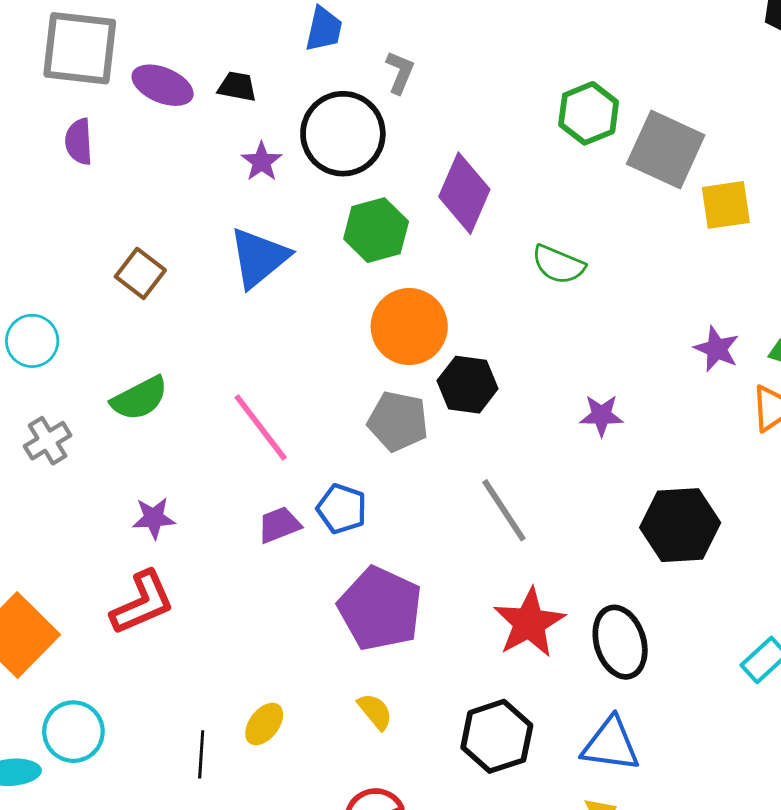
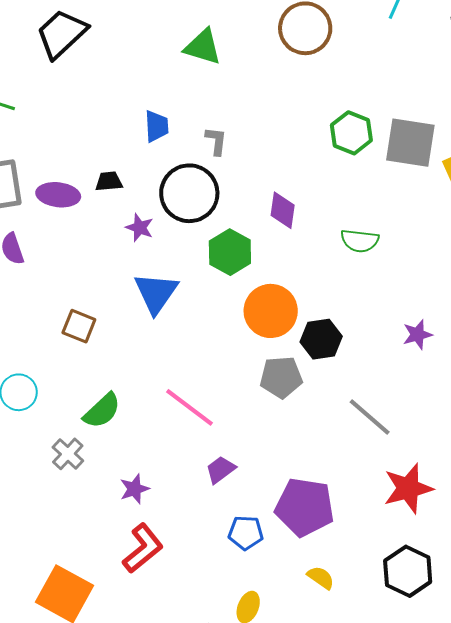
purple diamond: (464, 193) -> (283, 210), size x0.7
gray cross: (48, 441) -> (68, 454), moved
blue pentagon: (342, 509) -> (246, 533), moved
red star: (529, 623) -> (408, 488), turned 30

